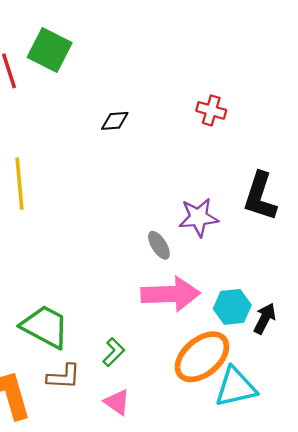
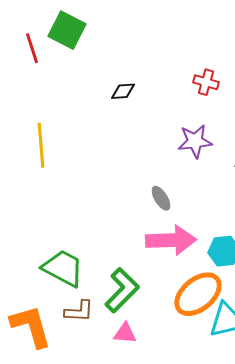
purple star: (198, 217) -> (195, 141), moved
green L-shape: (114, 352) -> (122, 290), size x1.8
pink triangle: (117, 402) -> (125, 333), turned -30

